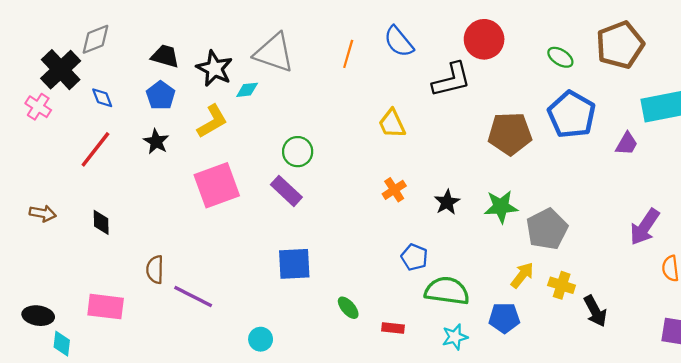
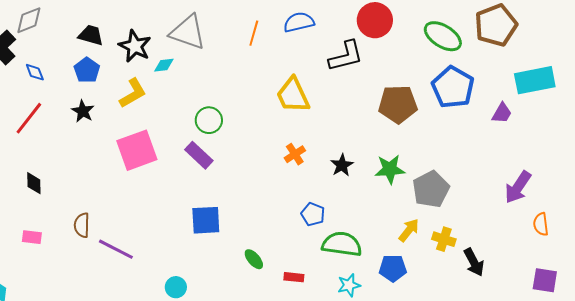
blue semicircle: (399, 42) -> (299, 22), turned 116
green ellipse: (560, 57) -> (443, 36), size x1.6
yellow trapezoid: (392, 124) -> (293, 95), size x1.4
pink rectangle: (106, 307) -> (32, 237), moved, size x0.6

